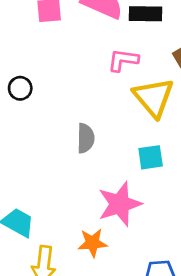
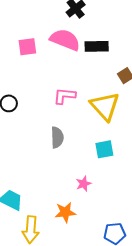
pink L-shape: (123, 60) -> (65, 96), moved
pink star: (120, 204) -> (84, 184), size x0.5

